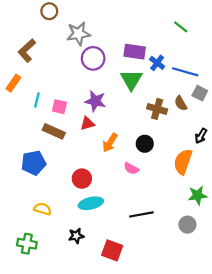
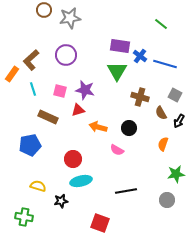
gray star: (78, 34) -> (70, 18), moved
brown L-shape: (27, 51) -> (31, 60), moved
purple circle: (93, 58) -> (66, 55), moved
gray square: (200, 93) -> (175, 95), moved
cyan line: (37, 100) -> (33, 89), turned -32
brown semicircle: (181, 103) -> (161, 113), moved
pink square: (59, 107) -> (60, 91), moved
orange arrow: (110, 143) -> (98, 127), turned 72
orange semicircle: (183, 162) -> (163, 144), size x0.6
black star: (76, 236) -> (61, 201), moved

